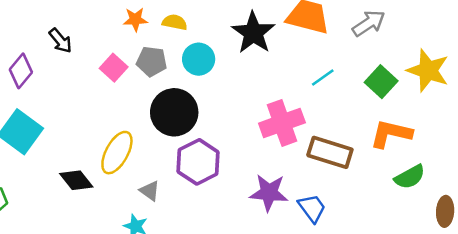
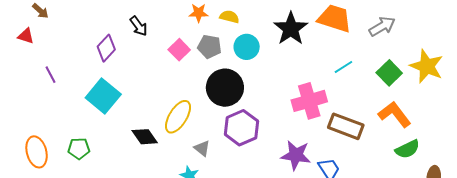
orange L-shape: (391, 134) -> (395, 114), turned 36

